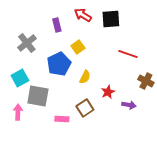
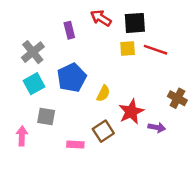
yellow square: (78, 47) -> (128, 48), moved, turned 32
red line: (128, 54) -> (156, 50), moved
cyan square: (20, 78) -> (34, 84), moved
red star: (108, 92) -> (131, 112), size x1.5
gray square: (38, 96) -> (46, 116), size x0.7

